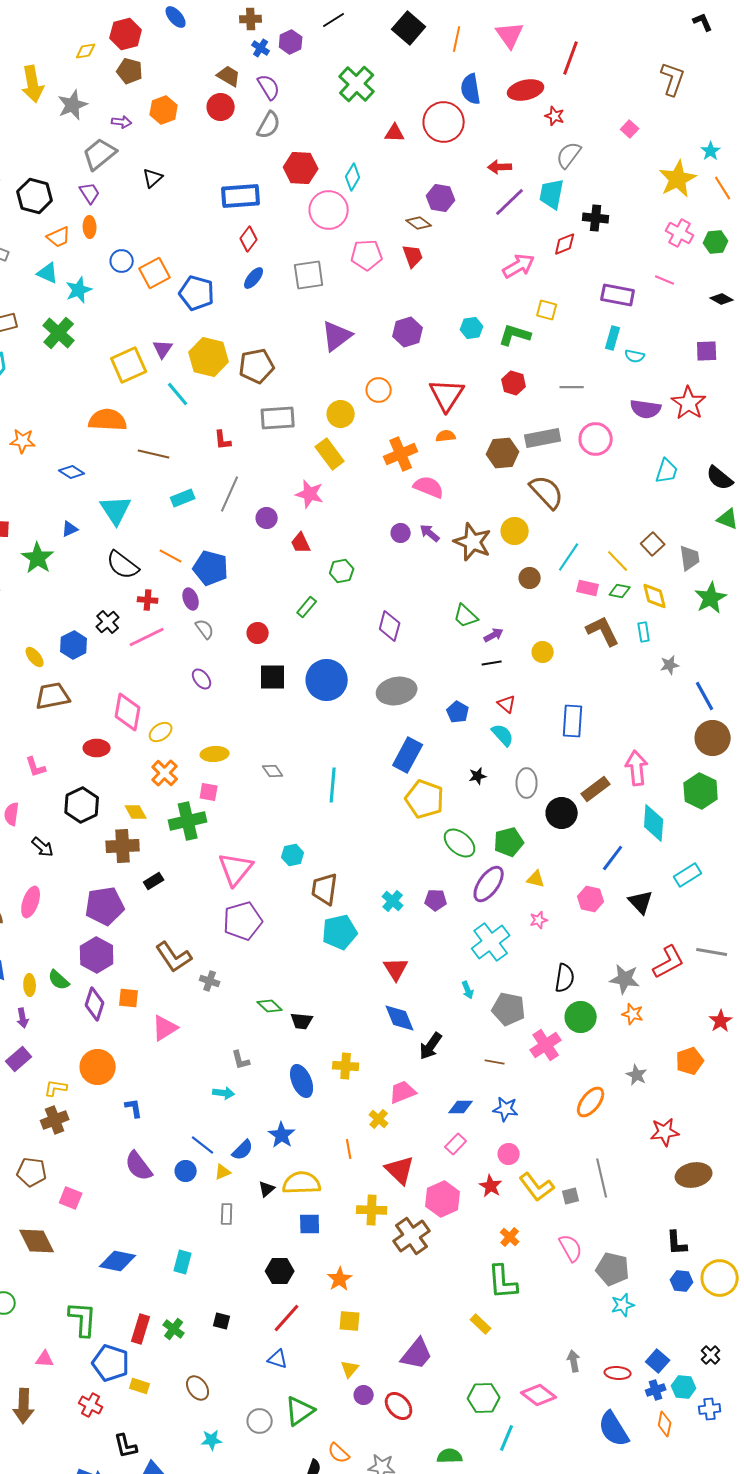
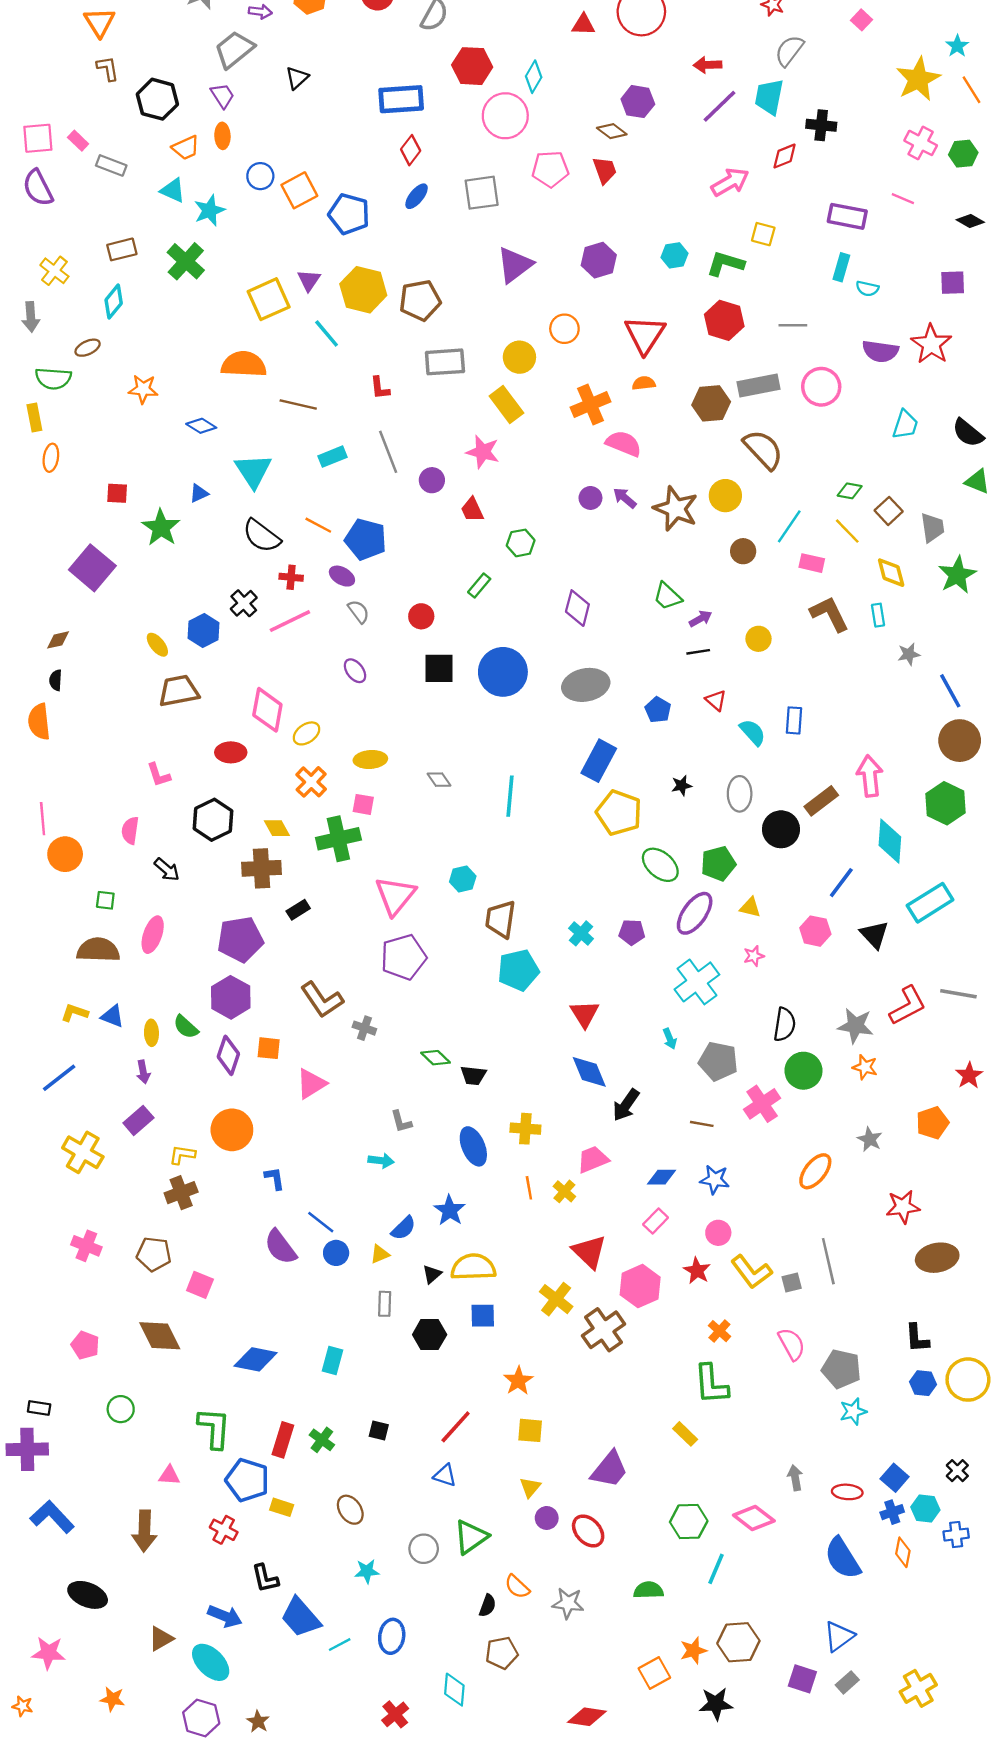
red hexagon: (514, 383) -> (724, 320), size x1.4
gray line: (230, 494) -> (388, 452), turned -45
green diamond: (620, 591) -> (850, 491), moved
purple ellipse: (191, 599) -> (342, 576), turned -40
blue rectangle: (573, 721) -> (794, 720), size x0.7
cyan semicircle: (503, 735) -> (753, 732), moved
cyan rectangle: (688, 875) -> (930, 903), size x1.4
blue line: (203, 1145) -> (321, 1222), moved
orange line: (349, 1149) -> (529, 1188), moved
yellow cross: (372, 1210) -> (556, 1299), turned 36
black hexagon: (280, 1271) -> (430, 1335), moved

